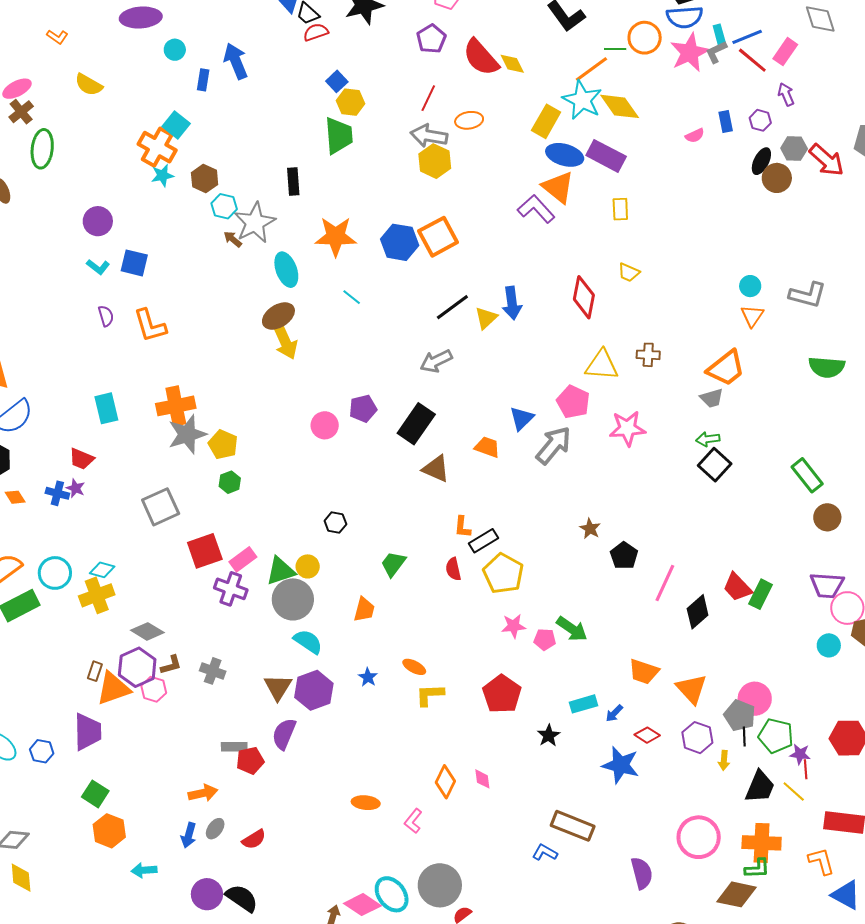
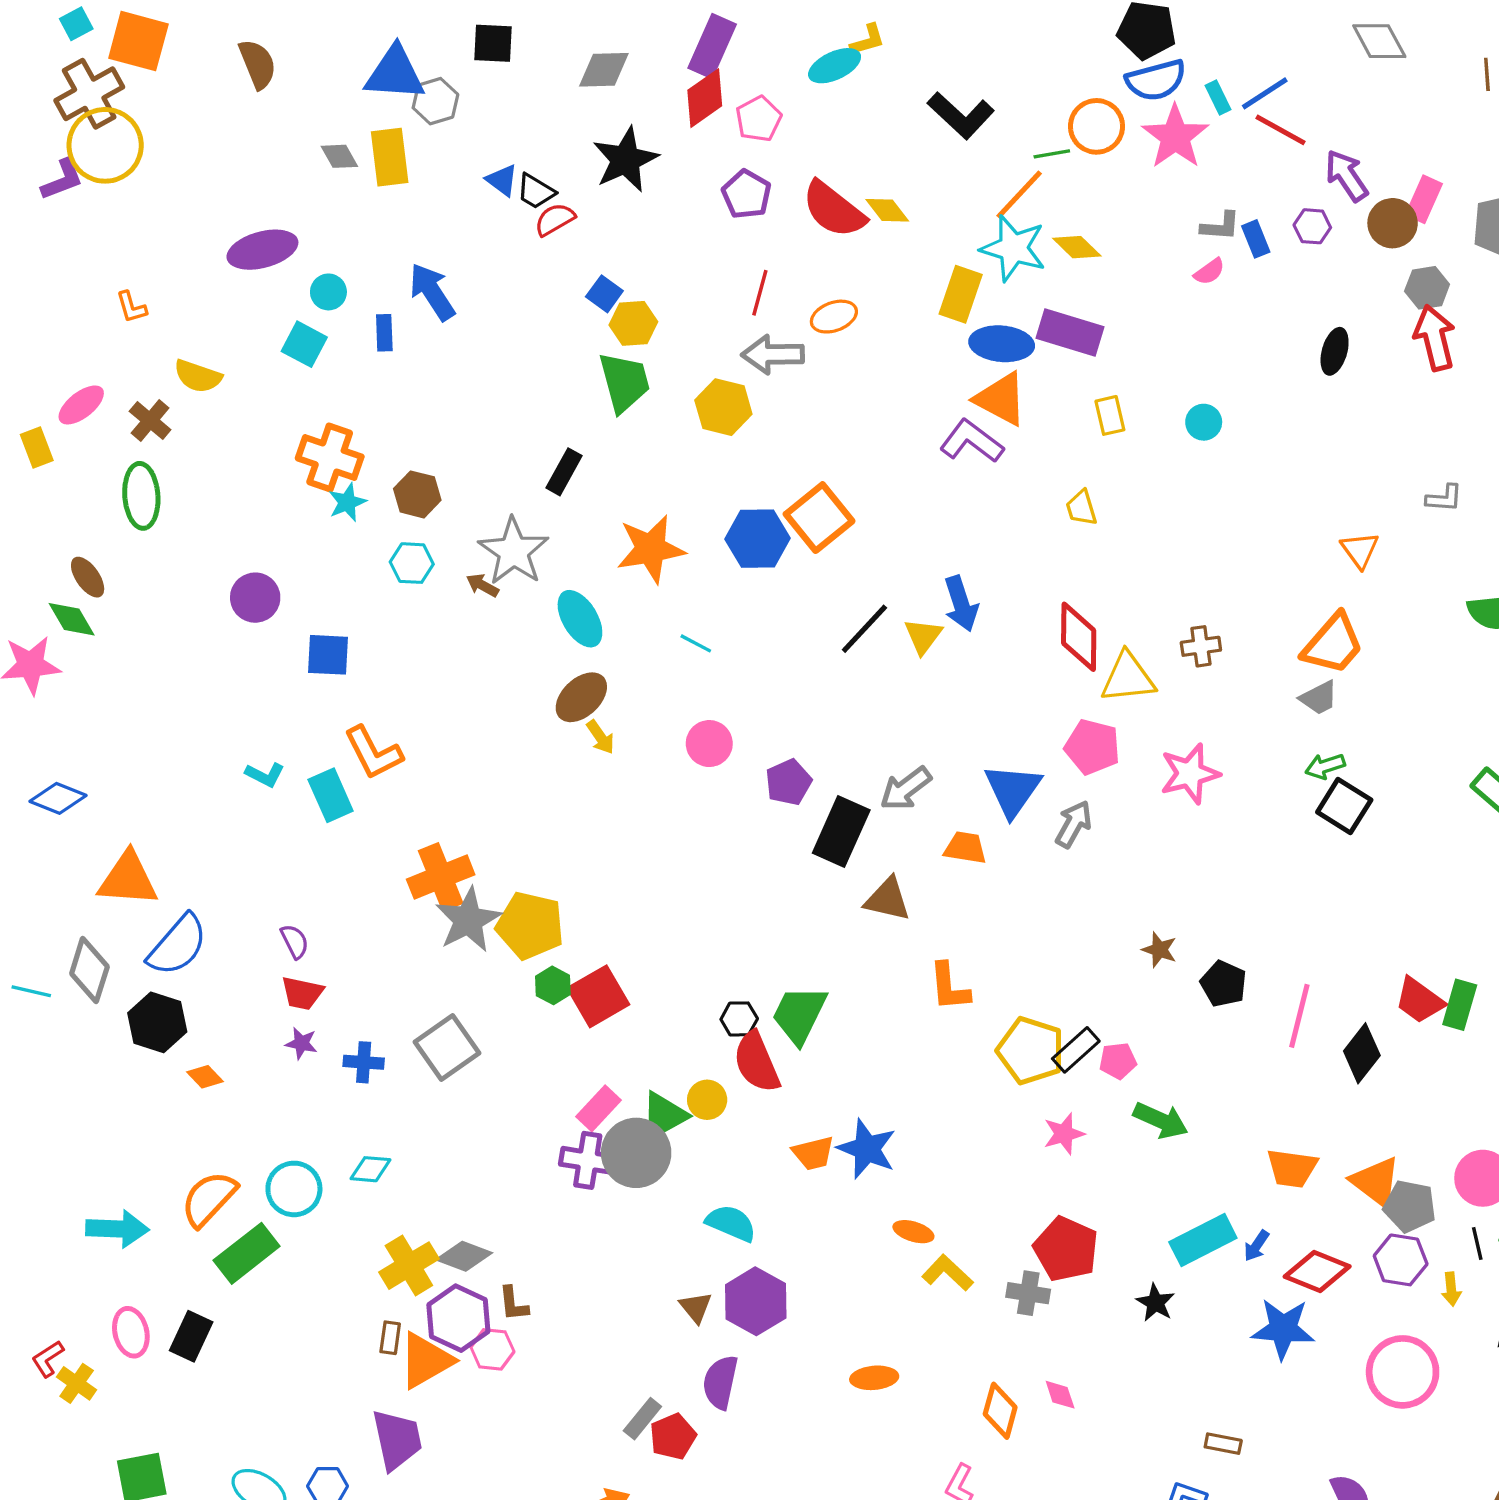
orange L-shape: (57, 37) -> (131, 307), turned 50
gray L-shape: (716, 52) -> (1220, 226), moved, turned -140
pink rectangle: (785, 52) -> (1424, 199), moved
purple arrow: (786, 94) -> (1347, 176), size x1.4
yellow diamond: (620, 106) -> (1077, 247), size x0.7
brown cross: (21, 112) -> (150, 420), moved
cyan square: (176, 125) -> (304, 344), moved
gray hexagon: (794, 148) -> (1427, 288), moved
red arrow: (827, 160) -> (1435, 338), moved, turned -135
yellow hexagon: (435, 161) -> (723, 407), moved
black ellipse: (761, 161) -> (1335, 351), moved
brown circle: (777, 178) -> (1393, 223), moved
black rectangle: (293, 182) -> (564, 472), turned 44
cyan hexagon: (224, 206) -> (412, 563), moved
cyan L-shape: (98, 267) -> (265, 775), moved
yellow trapezoid: (629, 272) -> (1081, 508), moved, turned 60
cyan circle: (750, 286) -> (1204, 422), moved
gray L-shape: (808, 295) -> (1444, 498), size x0.6
red diamond: (584, 297) -> (1079, 637), moved
purple semicircle: (106, 316) -> (295, 941), moved
yellow arrow: (285, 341) -> (600, 737), size x0.6
gray arrow: (436, 361) -> (906, 789), moved
cyan rectangle: (106, 408) -> (331, 795), moved
purple pentagon: (363, 409) -> (789, 782), moved
blue triangle: (522, 418) -> (1013, 790), size x1.4
pink circle: (325, 425) -> (709, 744), moved
yellow pentagon: (223, 444) -> (530, 926), size x1.4
gray arrow: (554, 445) -> (1074, 824), size x0.7
blue cross: (57, 493) -> (364, 1062), moved
orange L-shape: (462, 527) -> (949, 987), size x1.4
black rectangle: (483, 541) -> (1076, 1050), moved
red square: (205, 551) -> (598, 996), moved
green trapezoid: (393, 564) -> (799, 1015), moved, size x1.4
red semicircle: (453, 569) -> (757, 1062), moved, size x1.6
yellow cross: (97, 595) -> (409, 1266), moved
gray circle: (293, 599) -> (636, 1153), moved
orange trapezoid: (364, 610) -> (813, 1153), turned 72
pink pentagon: (545, 639) -> (1118, 1061), moved
brown L-shape: (171, 665) -> (513, 1304), turned 110
gray cross: (213, 671) -> (1028, 1293), moved
blue star: (368, 677) -> (867, 1149), moved, size x1.8
brown triangle: (278, 687) -> (696, 1307), size x0.7
yellow L-shape: (430, 695) -> (948, 1273), turned 56
cyan rectangle: (583, 704) -> (1203, 1240), size x1.4
gray pentagon: (740, 715) -> (1410, 1206), moved
red diamond: (647, 735) -> (1317, 1271), size x1.5
gray rectangle: (234, 747) -> (642, 1419), turned -40
orange ellipse: (366, 803) -> (874, 1378), moved
brown rectangle: (573, 826) -> (1223, 1444), size x0.5
pink circle: (699, 837) -> (1403, 1372), moved

